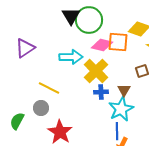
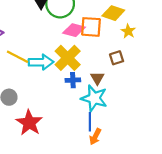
cyan arrow: (71, 57) -> (41, 62), moved
yellow line: (49, 88) -> (18, 57), moved
cyan star: (121, 109) -> (94, 98), turned -30

